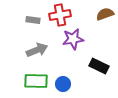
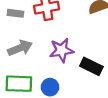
purple star: (73, 39) -> (62, 50), moved

